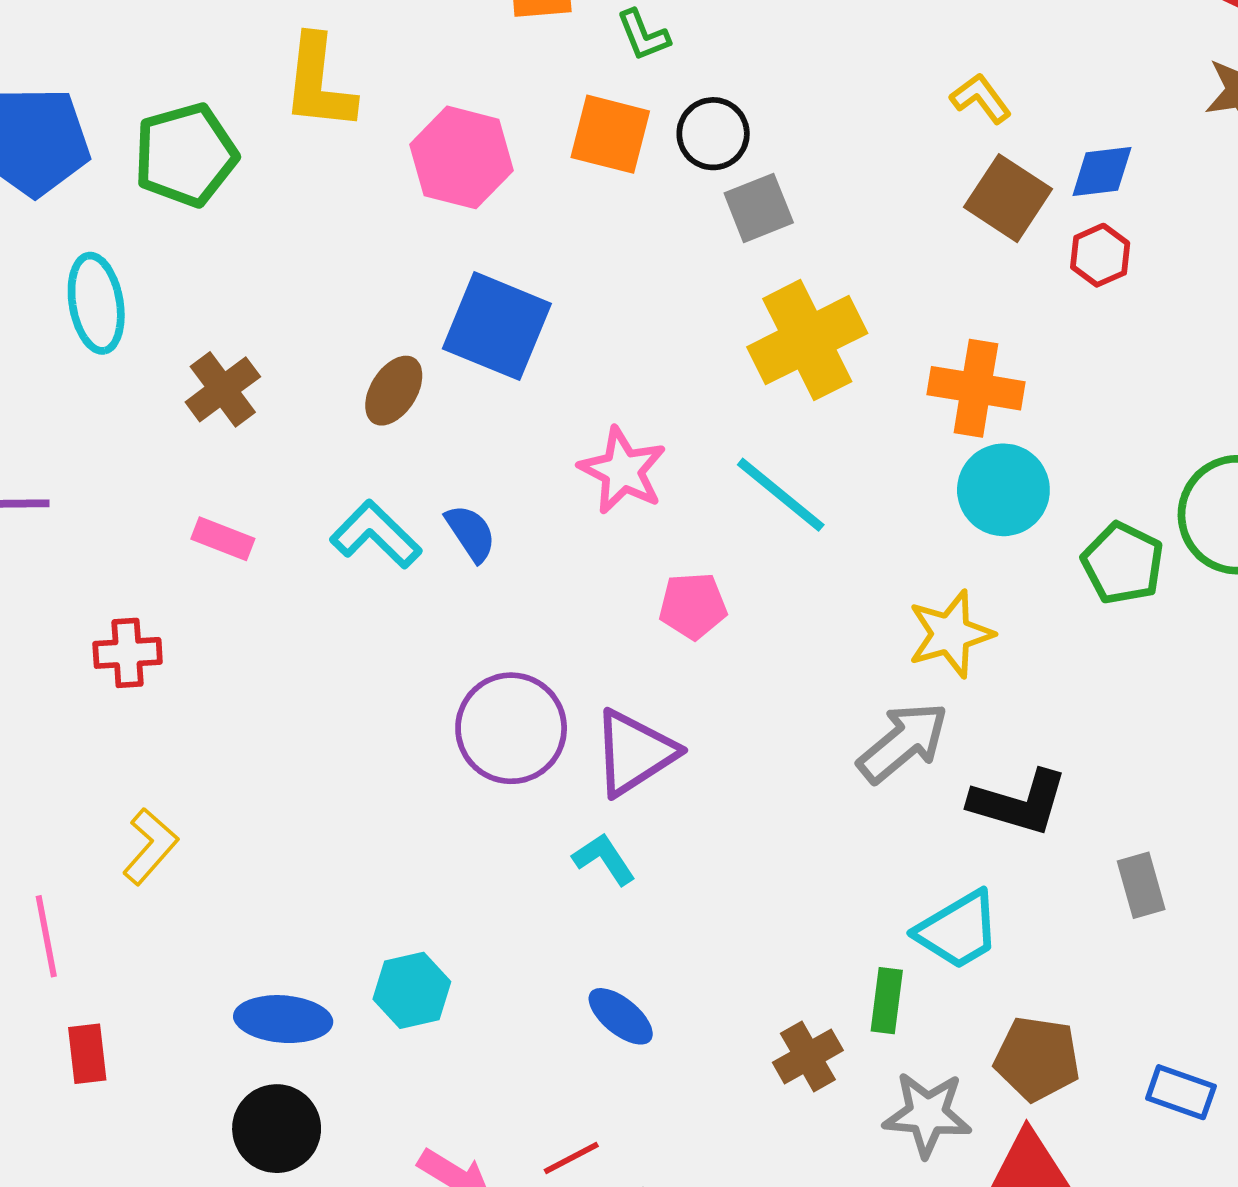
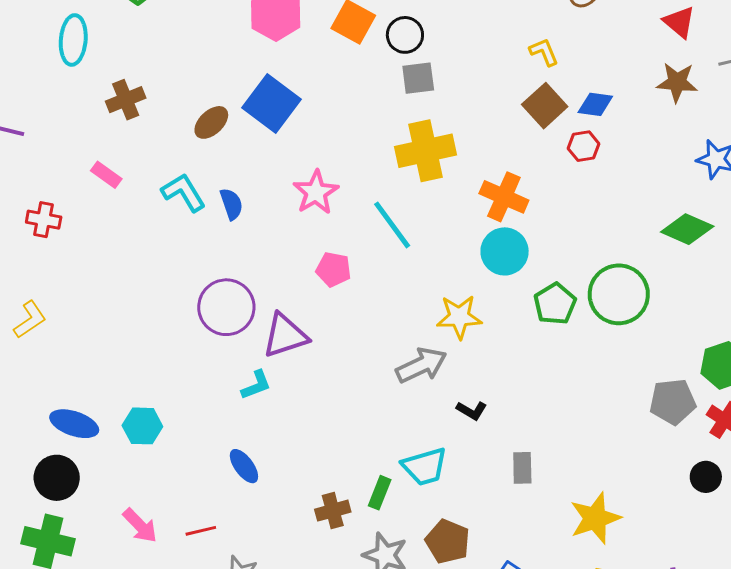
black L-shape: (1019, 803) -> (472, 410), size x0.6
cyan L-shape: (604, 859) -> (256, 385), turned 88

